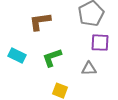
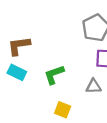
brown L-shape: (40, 22) -> (19, 46), moved

